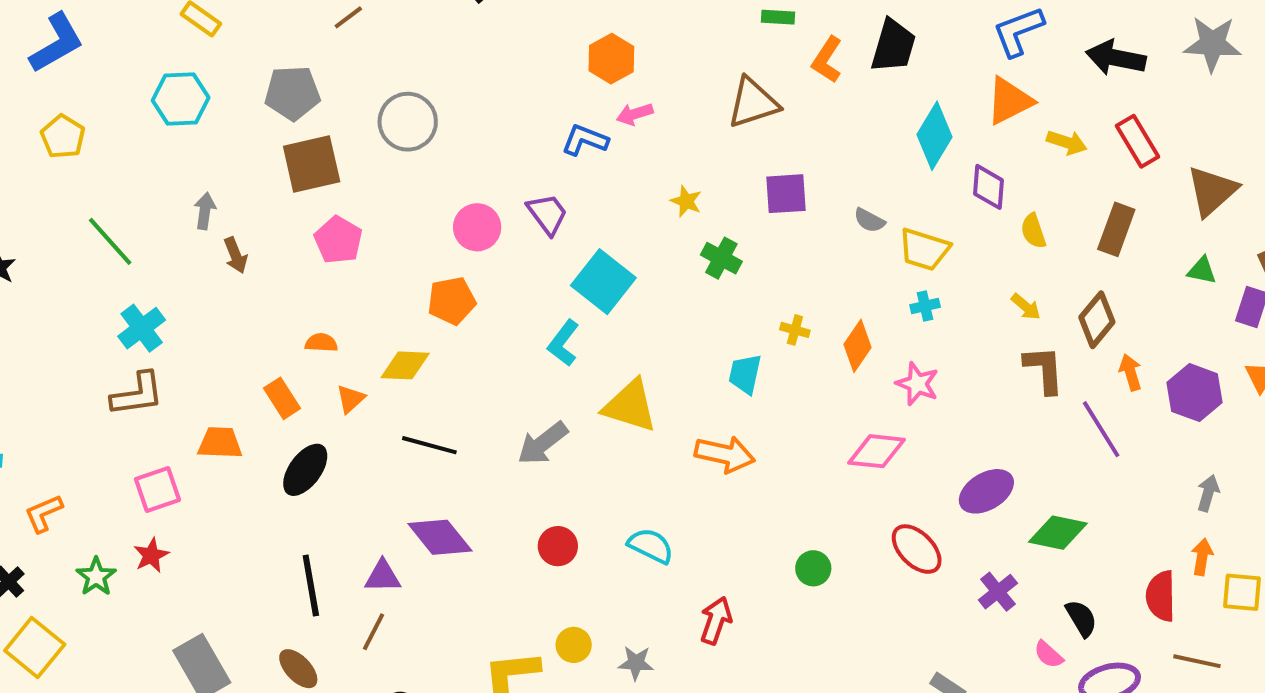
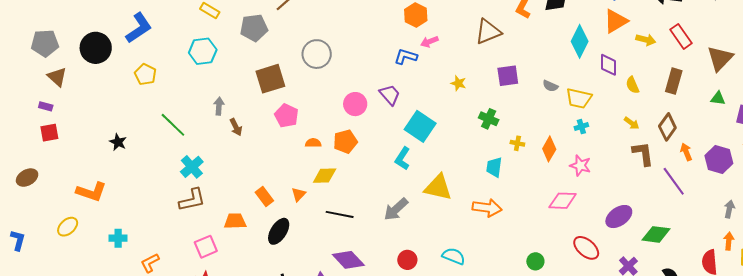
gray pentagon: (292, 93) -> (254, 28), moved
green cross: (721, 258) -> (489, 119), moved
orange semicircle: (321, 343) -> (313, 143), moved

